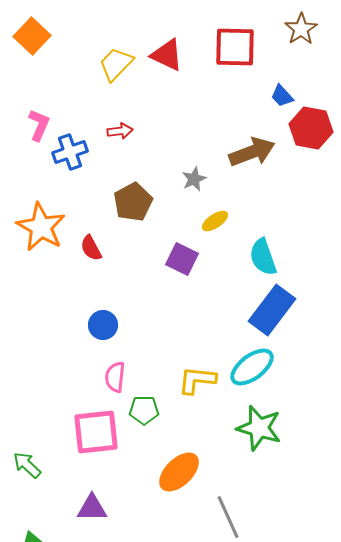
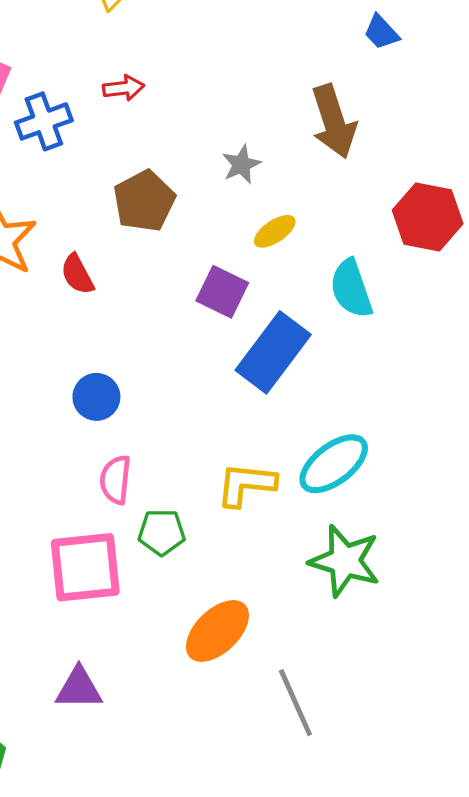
red hexagon: (311, 128) -> (428, 217), moved
brown arrow: (252, 152) -> (334, 121), turned 93
blue rectangle: (272, 310) -> (273, 352), moved

